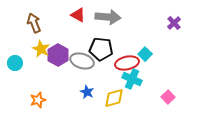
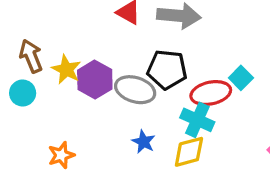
brown arrow: (34, 23) -> (31, 56), moved
cyan cross: (132, 79) -> (197, 120), moved

